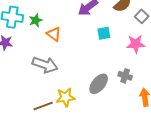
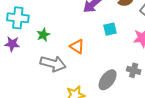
green star: (36, 20) -> (43, 35), moved
orange triangle: (54, 34) -> (77, 46), moved

